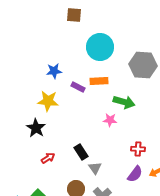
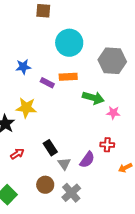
yellow star: (48, 101) -> (26, 108), moved
pink star: (110, 120) -> (113, 113), moved
purple semicircle: (135, 174) -> (87, 160), moved

